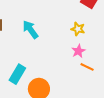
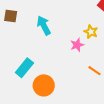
pink star: (78, 51) -> (77, 45), moved

